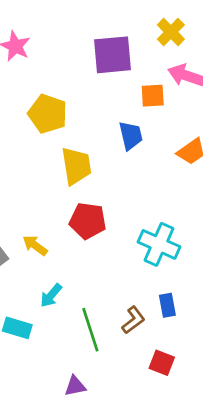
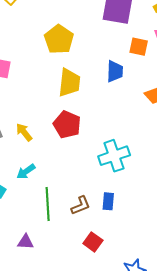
cyan cross: (159, 244) -> (114, 156), turned 32

